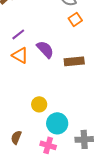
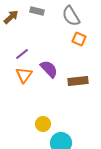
orange square: (75, 19) -> (79, 39), turned -32
orange triangle: (20, 55) -> (24, 75), turned 36

